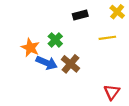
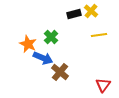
yellow cross: (117, 12) -> (91, 11), moved
brown cross: (70, 64) -> (60, 72), moved

